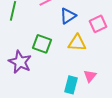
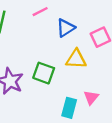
green square: (42, 44) -> (44, 73), moved

